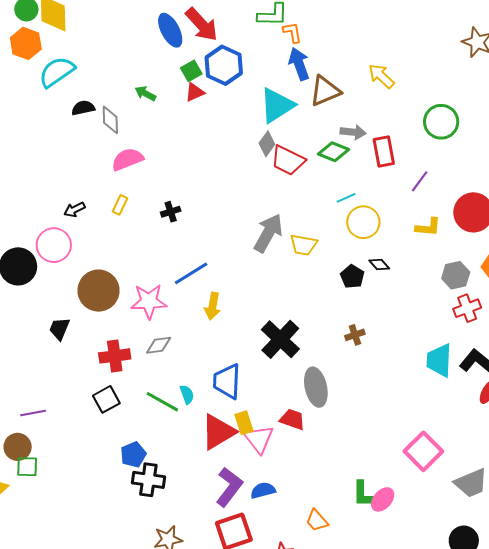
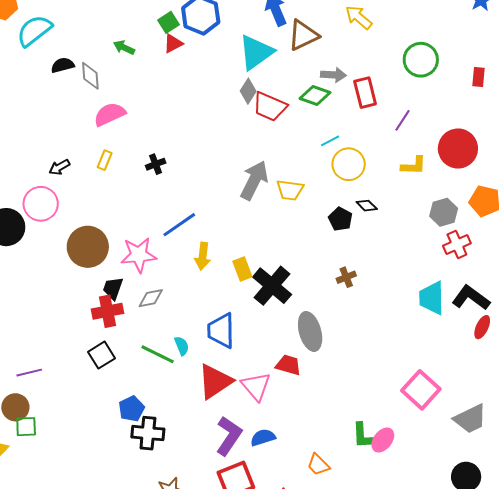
black trapezoid: (60, 329) -> (113, 288), moved
yellow rectangle: (244, 423) -> (242, 269), moved

